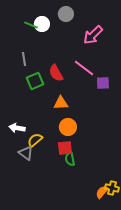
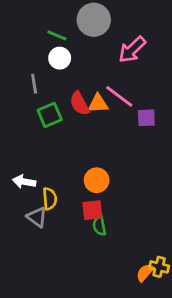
gray circle: (66, 14) -> (94, 20), size x1.5
white circle: (42, 24) -> (60, 58), moved
green line: (31, 25) -> (57, 35), moved
orange triangle: (61, 103) -> (98, 104), moved
yellow semicircle: (35, 140) -> (50, 199), turned 126

